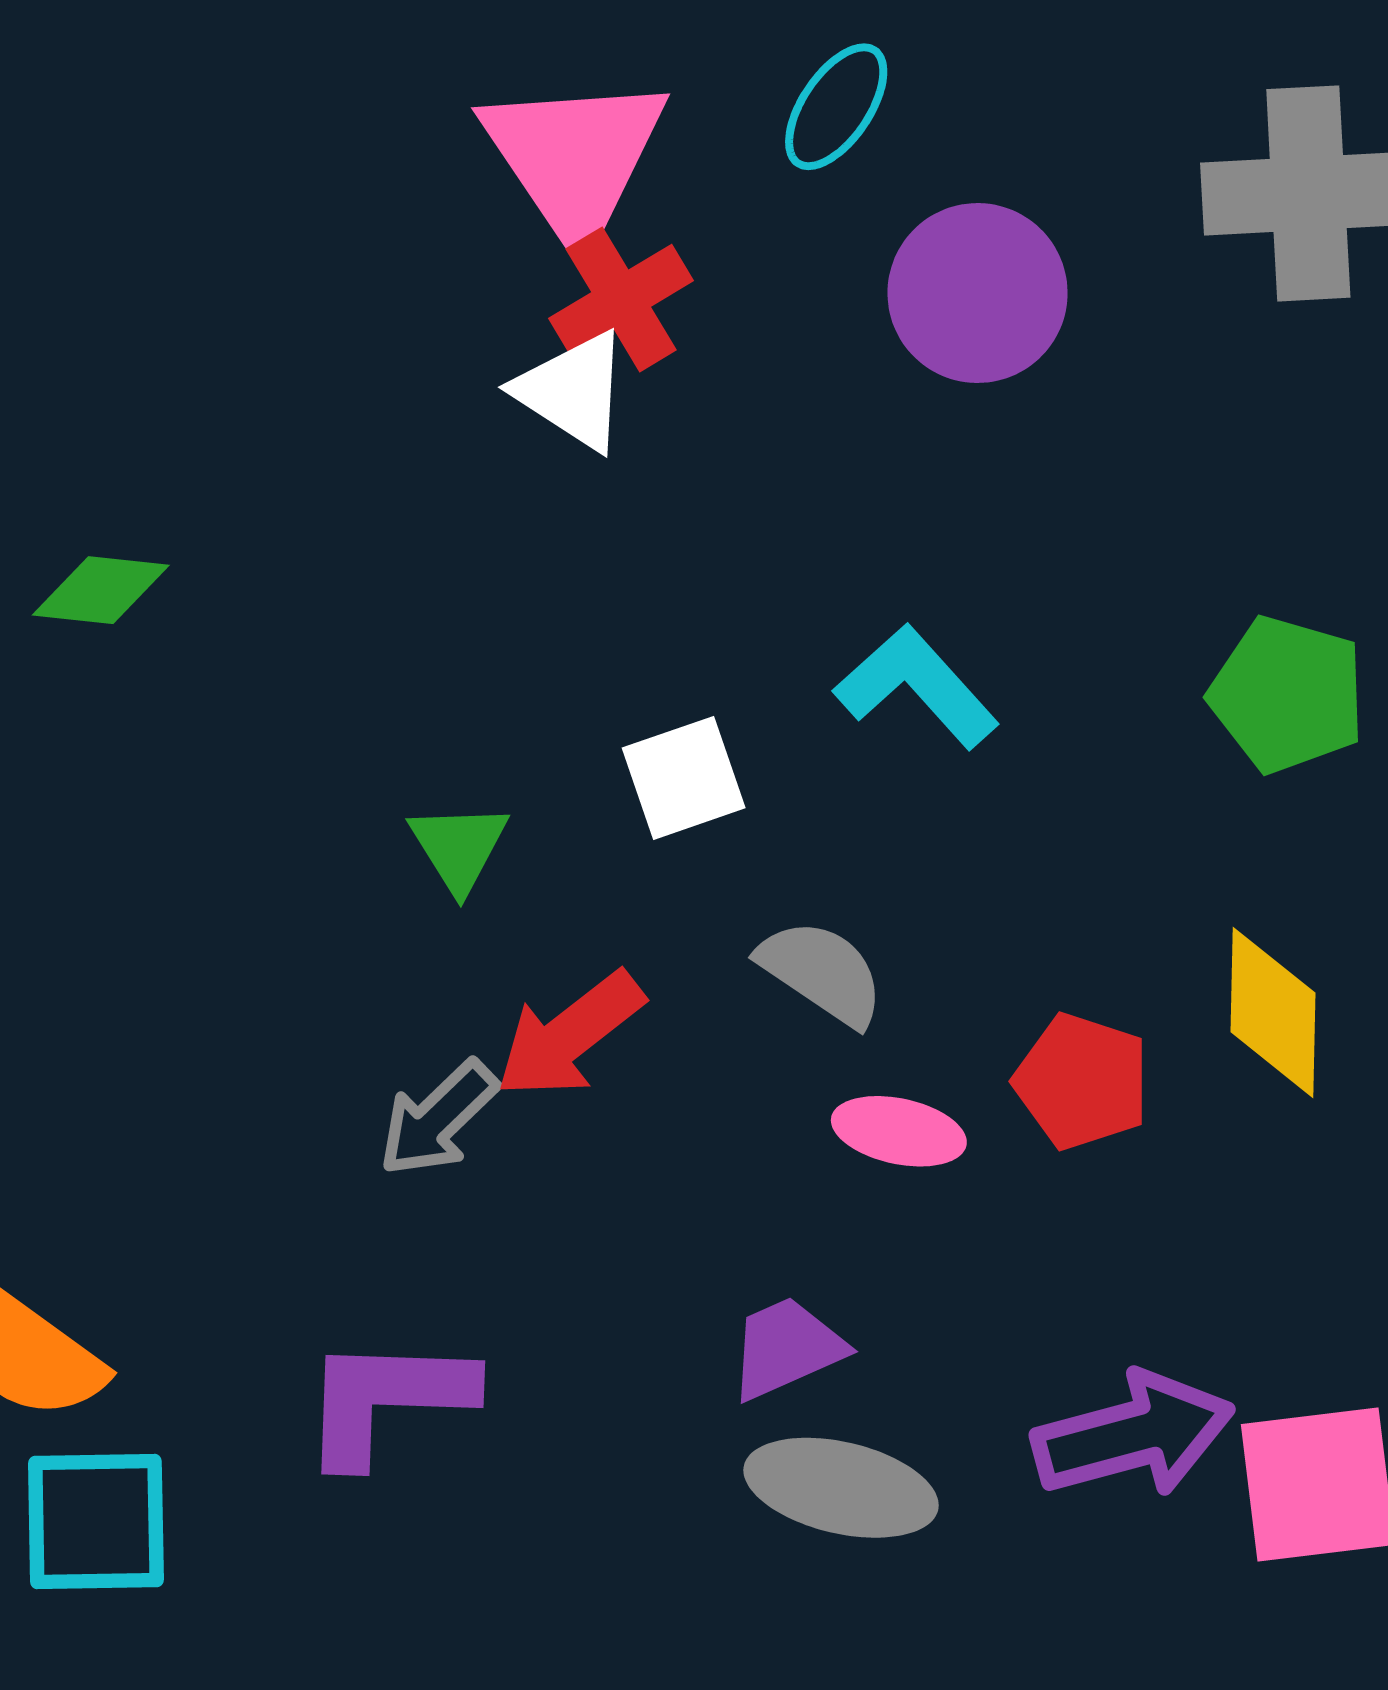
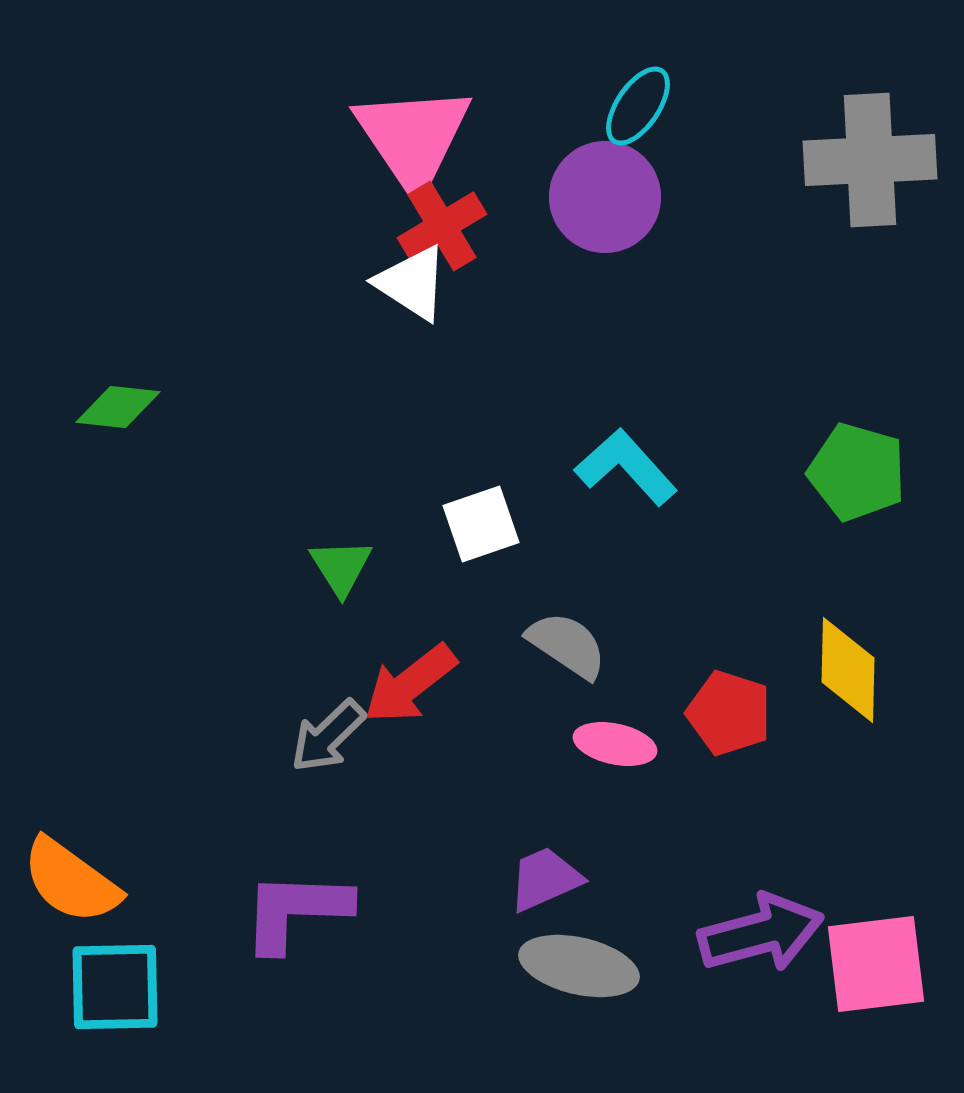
cyan ellipse: (836, 107) -> (638, 106), moved
purple circle: (978, 293) -> (605, 197), moved

